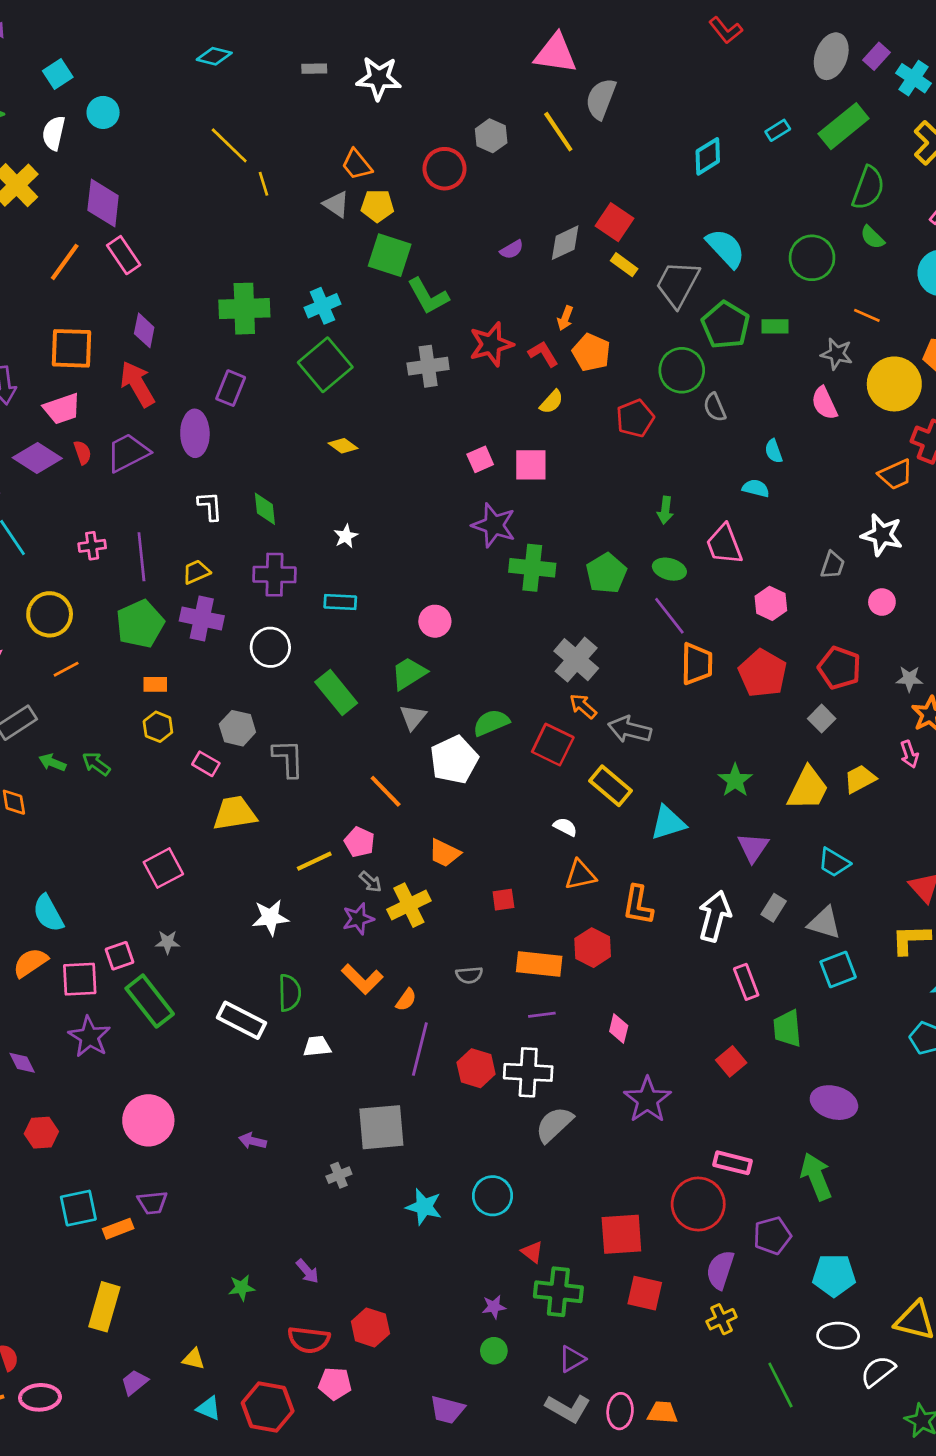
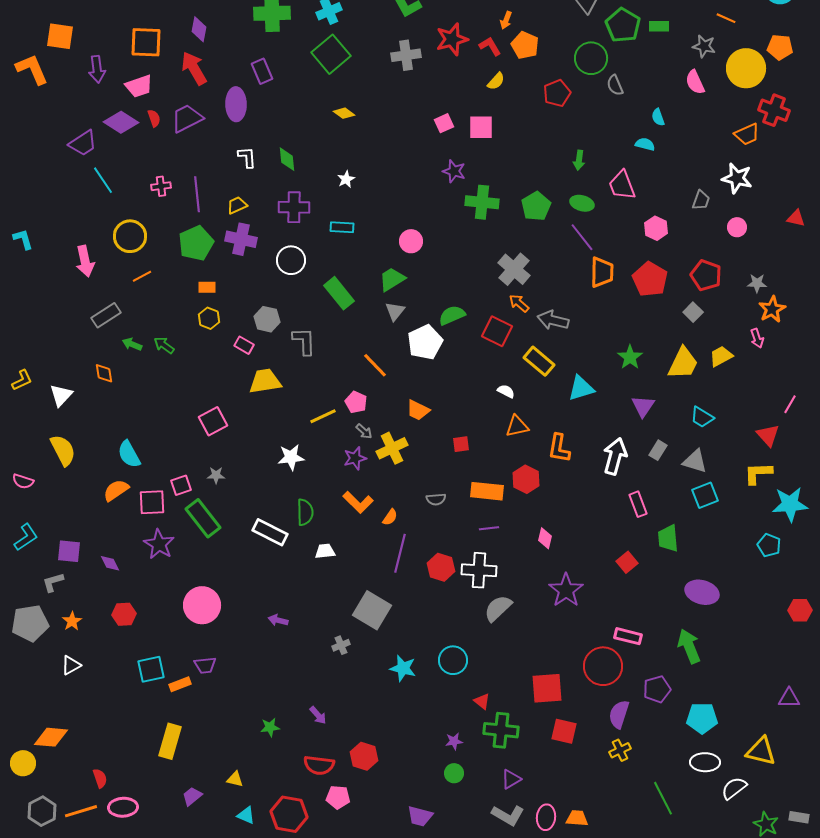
purple rectangle: (231, 388) -> (262, 71), turned -45
purple star: (494, 525) -> (454, 171), size x0.7
gray square: (381, 1127) -> (372, 610), turned 36

